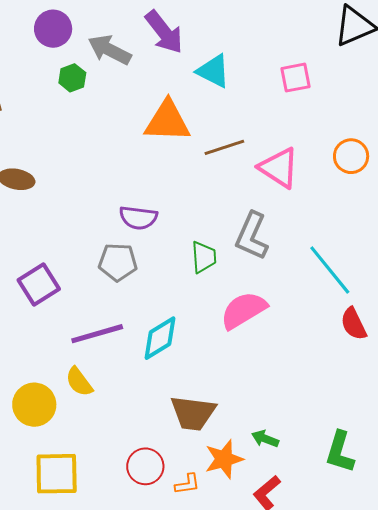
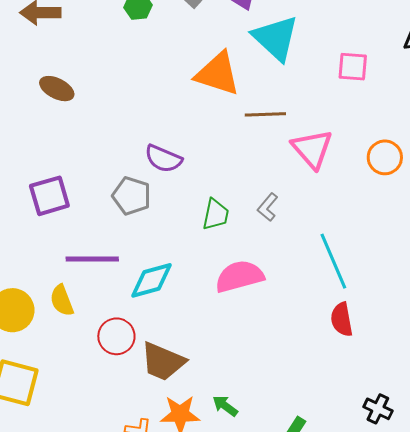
cyan triangle: (213, 71) -> (276, 38), size x1.4
gray L-shape: (252, 236) -> (268, 207), size x0.6
red circle: (145, 466) -> (116, 336), moved

